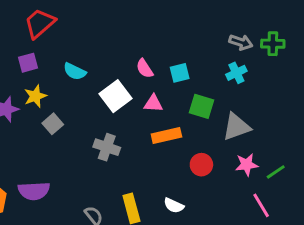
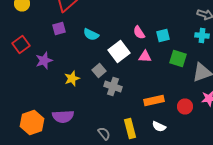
cyan cross: (236, 73) -> (202, 36), turned 32
yellow star: (35, 96) -> (72, 78), moved
gray square: (53, 124) -> (99, 70), moved
orange rectangle: (166, 136) -> (154, 100), moved
red circle: (201, 165) -> (185, 106), moved

